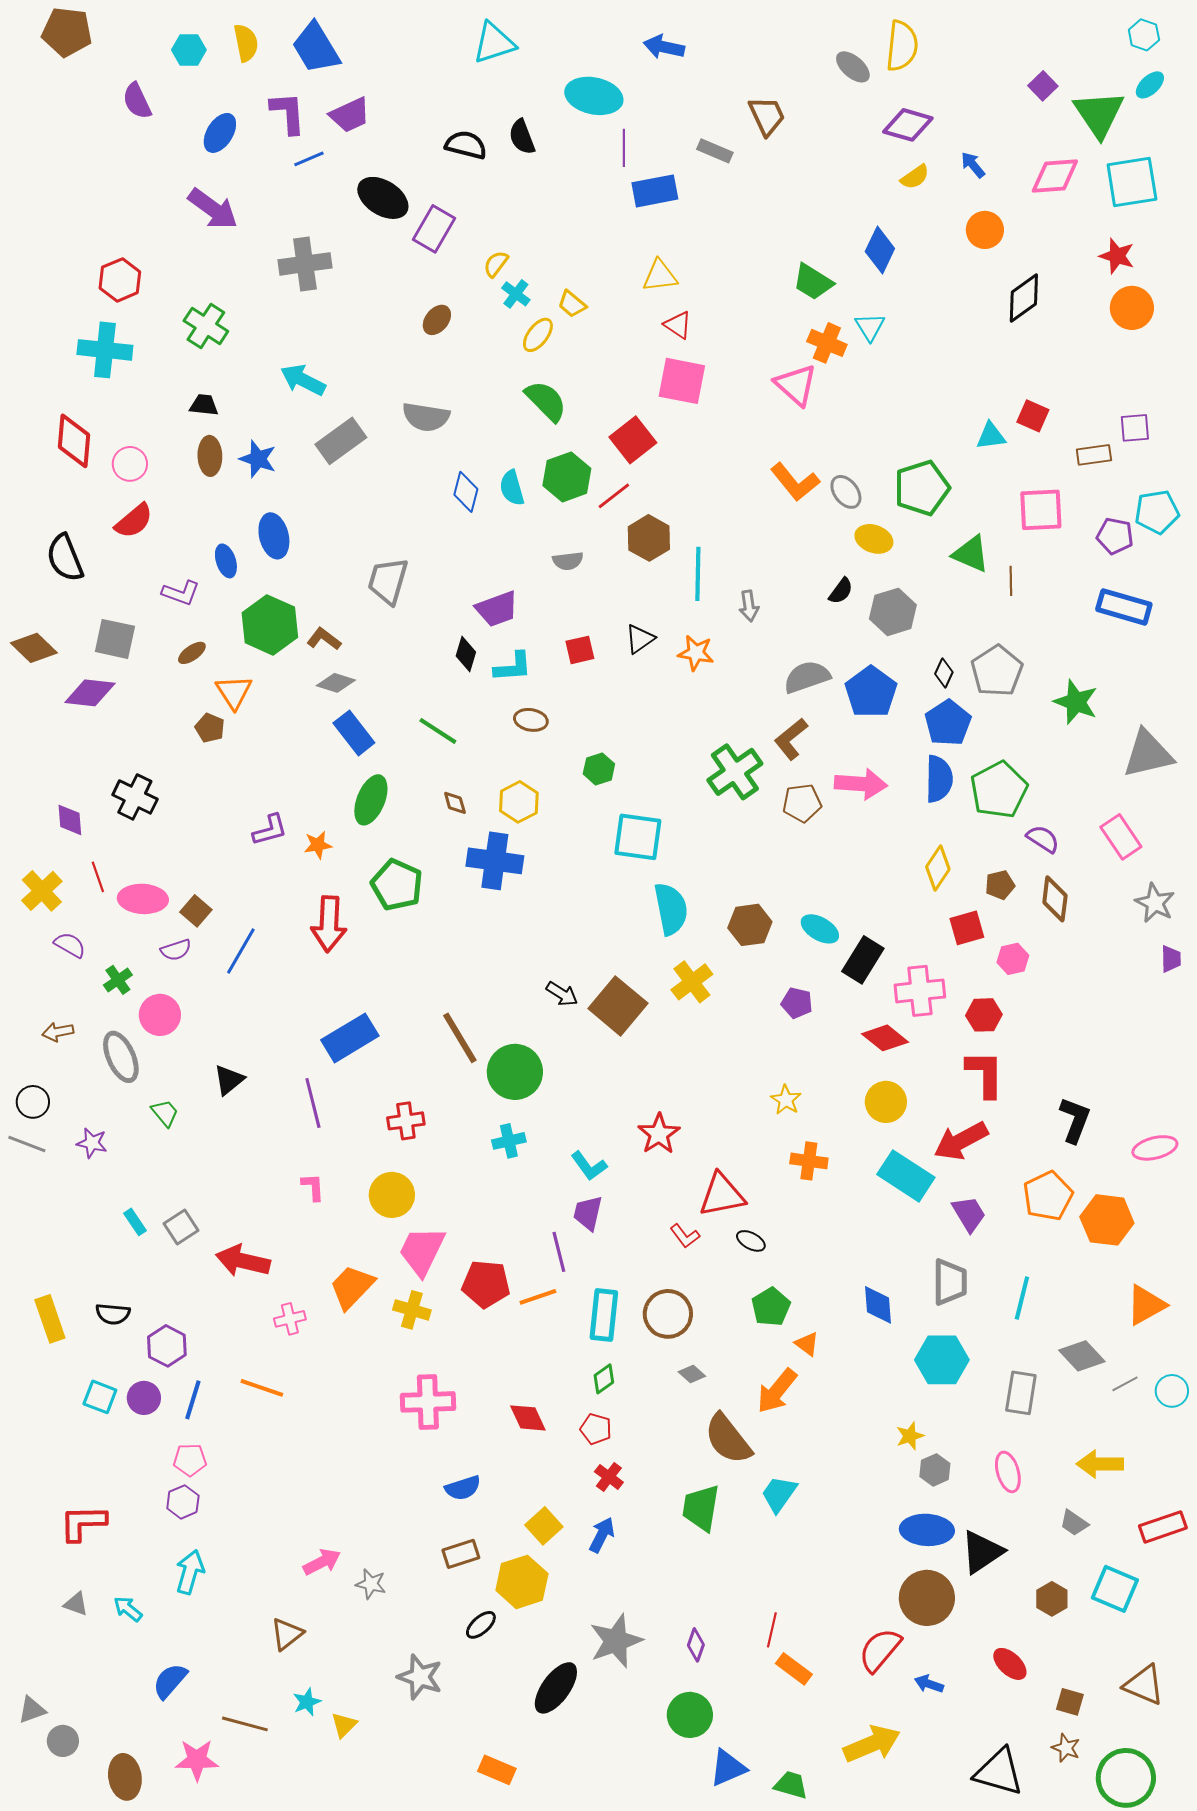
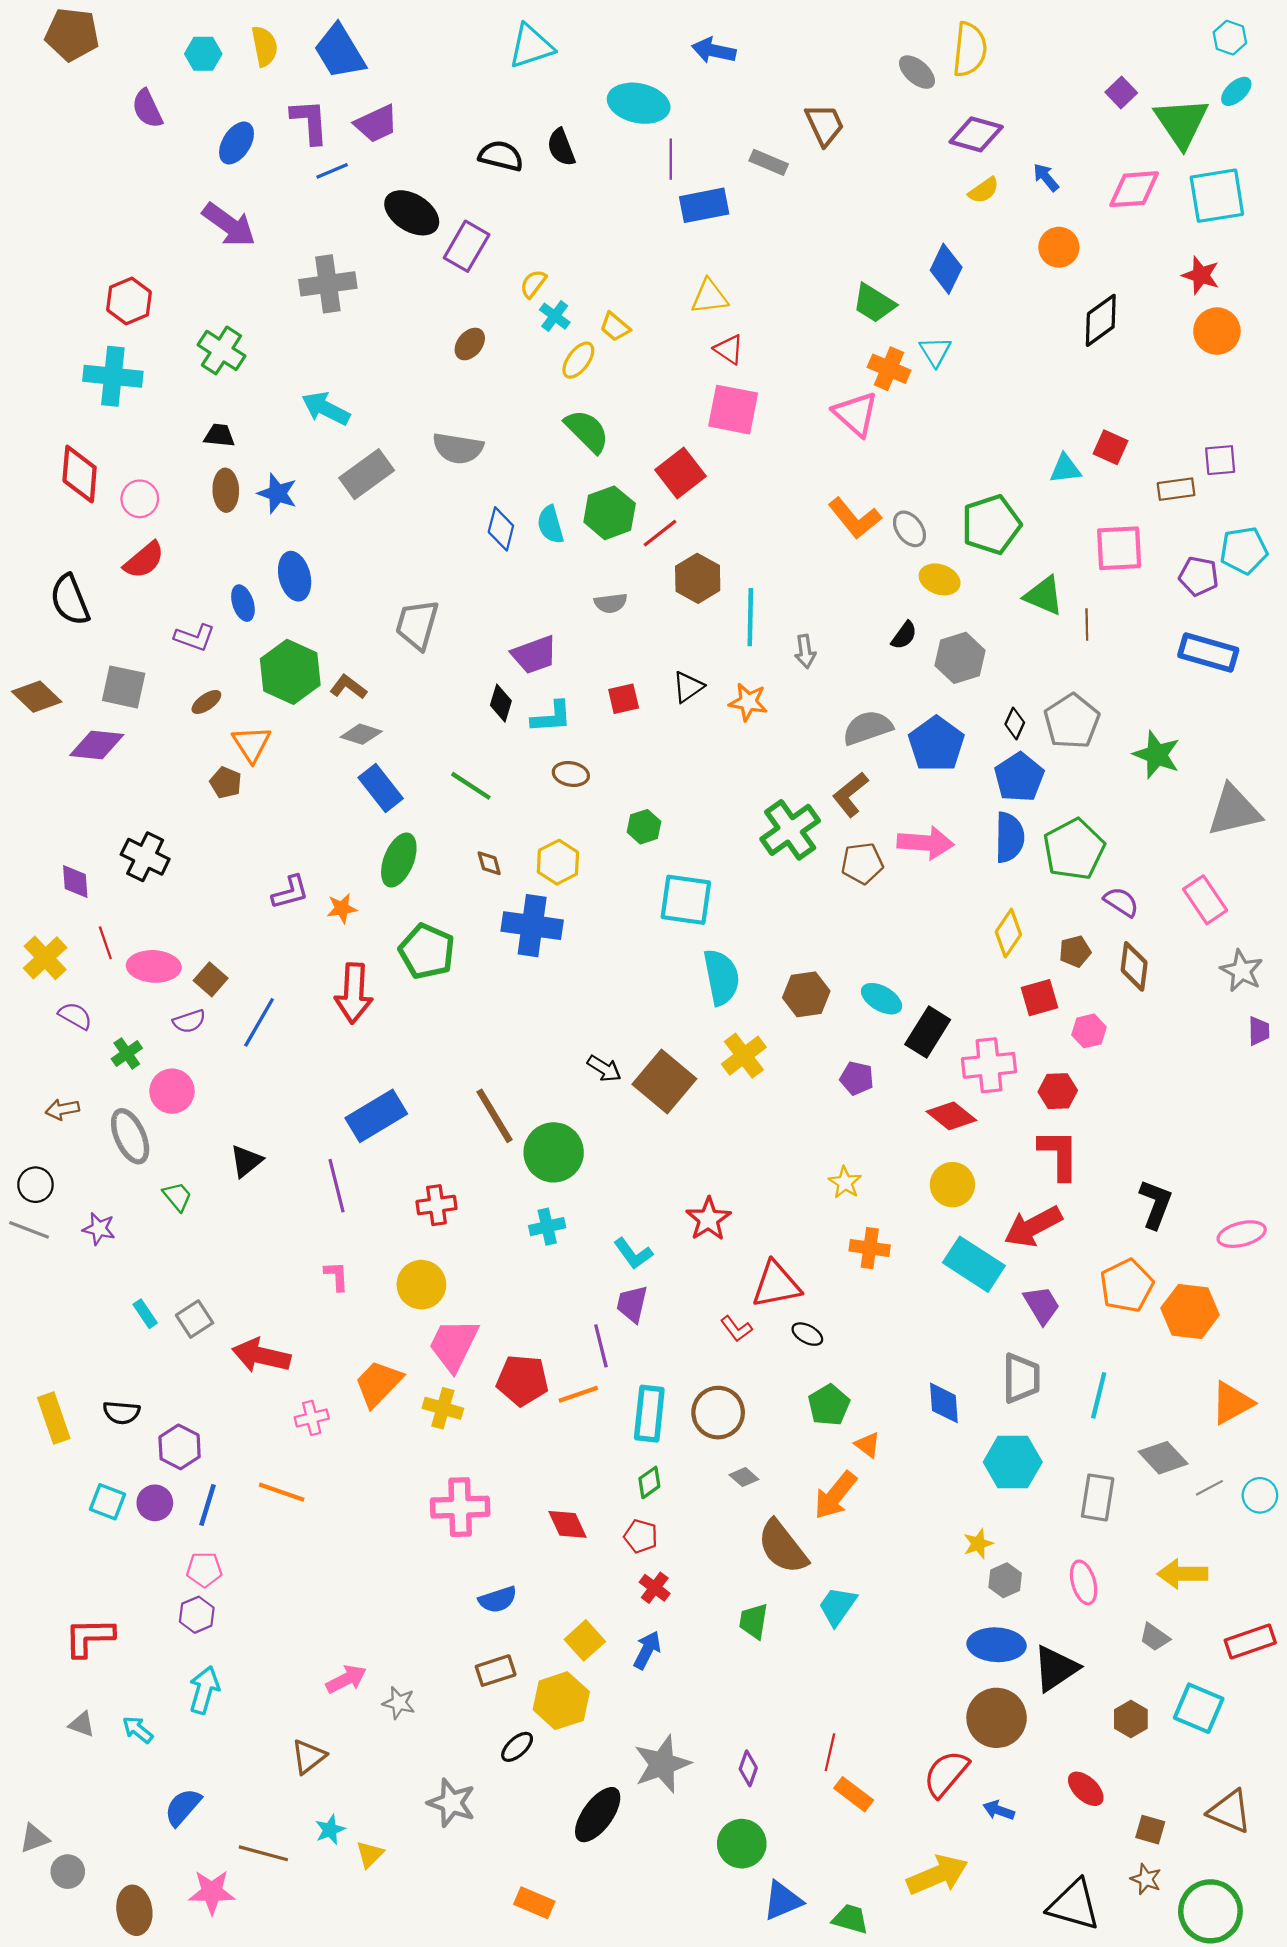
green trapezoid: (701, 1508) -> (754, 1621), size x0.7

